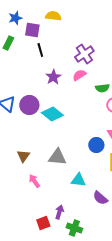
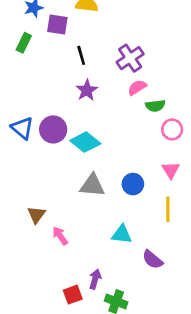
black line: (40, 50) -> (81, 55), moved
pink semicircle: (79, 75) -> (137, 87), moved
blue circle: (96, 145) -> (133, 184), moved
brown triangle: (23, 156) -> (36, 215), moved
gray triangle: (57, 157) -> (92, 185), moved

